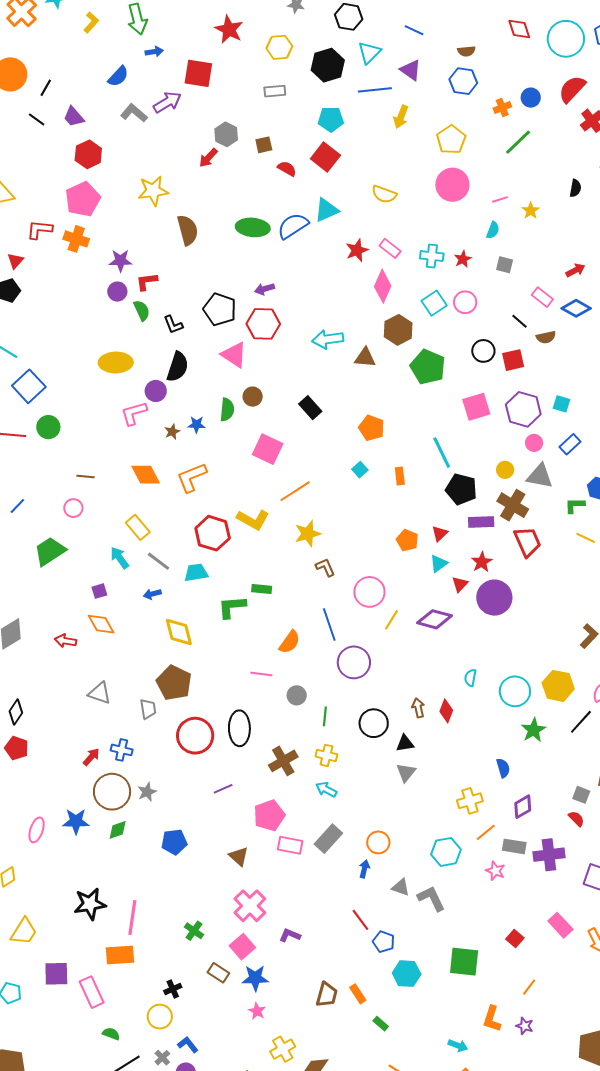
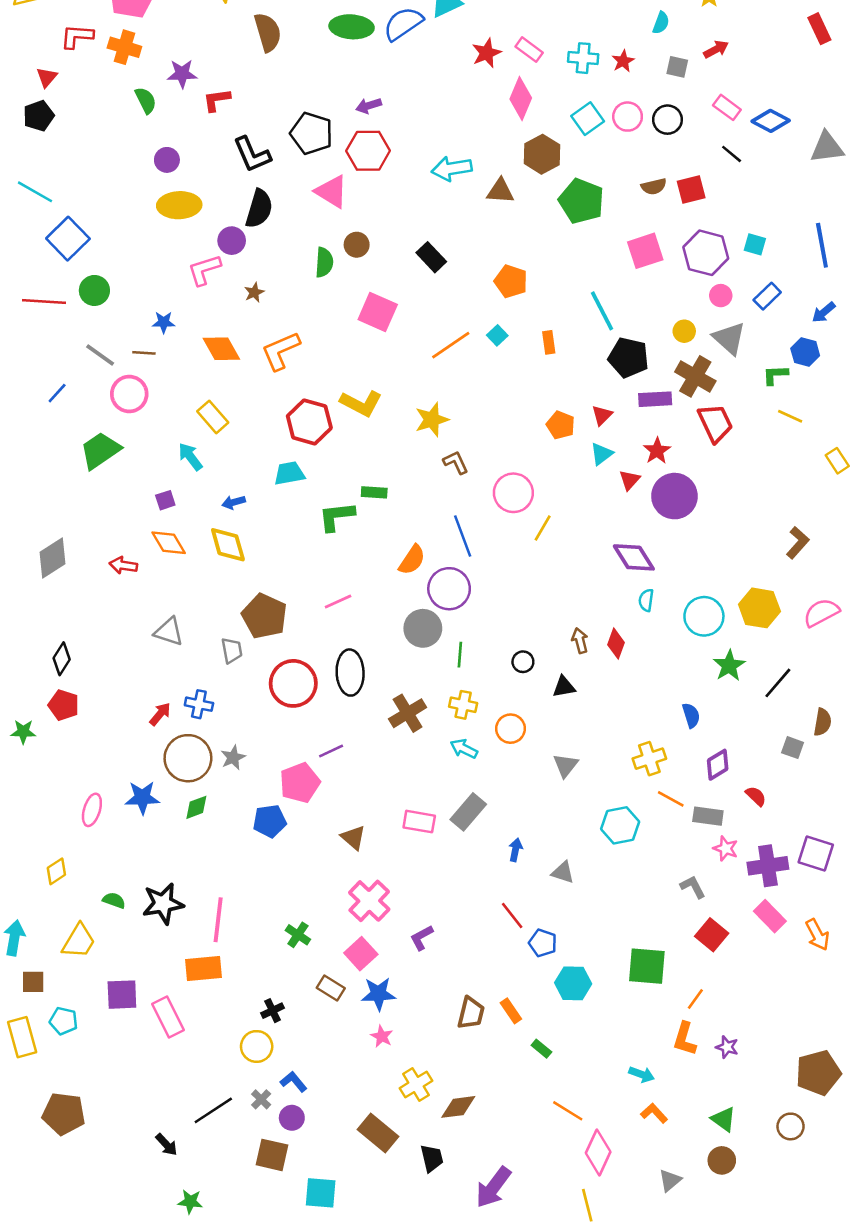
red arrow: (575, 270) -> (716, 49), moved
purple circle: (117, 292) -> (167, 160), moved
green semicircle: (142, 310) -> (146, 100), moved
black line: (520, 321) -> (732, 154), moved
black L-shape: (173, 325) -> (252, 154), size x1.5
brown semicircle: (546, 337) -> (654, 186), moved
black circle: (483, 351) -> (667, 120), moved
blue star: (197, 425) -> (164, 322), moved
gray triangle: (540, 476) -> (729, 338), turned 32
orange line: (295, 491) -> (451, 345), moved
pink circle: (73, 508) -> (129, 394), size x1.5
gray line: (158, 561) -> (100, 355), moved
purple diamond: (435, 619) -> (634, 557), moved, turned 44
yellow diamond: (179, 632) -> (228, 545), moved
purple circle: (354, 662) -> (449, 589), moved
pink line: (261, 674) -> (338, 601), moved, turned -30
gray circle: (297, 695) -> (423, 628), size x1.5
black line: (581, 722) -> (778, 683), moved
black circle: (374, 723) -> (523, 662), size x0.6
gray triangle: (406, 772) -> (565, 765), moved
pink pentagon: (269, 815) -> (300, 783), moved
red semicircle: (576, 819) -> (756, 796), moved
orange line: (486, 832) -> (671, 799), turned 70
orange circle: (378, 842) -> (511, 729), moved
purple cross: (549, 855) -> (768, 866), moved
pink star: (495, 871) -> (726, 849), moved
gray L-shape: (431, 898) -> (693, 887), moved, size x0.7
purple L-shape: (290, 935) -> (422, 938), turned -50
red square: (515, 939) -> (712, 935), size x1.4
orange line: (529, 987) -> (695, 999), moved
green semicircle: (111, 1034) -> (114, 900), moved

